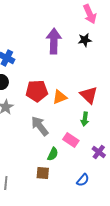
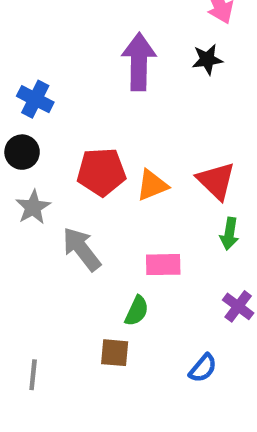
green arrow: (85, 119) -> (229, 234), moved
gray arrow: (40, 126) -> (82, 249), moved
pink rectangle: (71, 140) -> (163, 265), moved, turned -35

